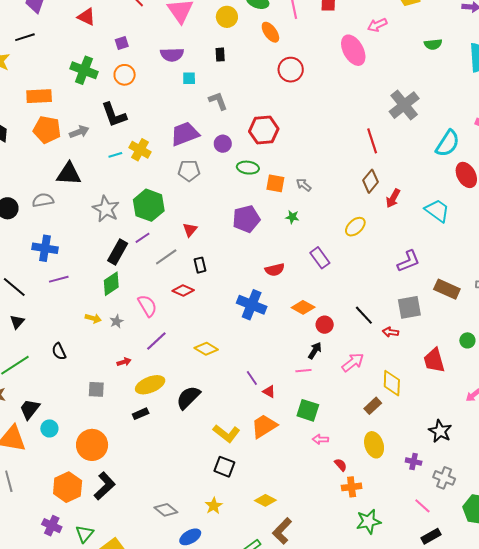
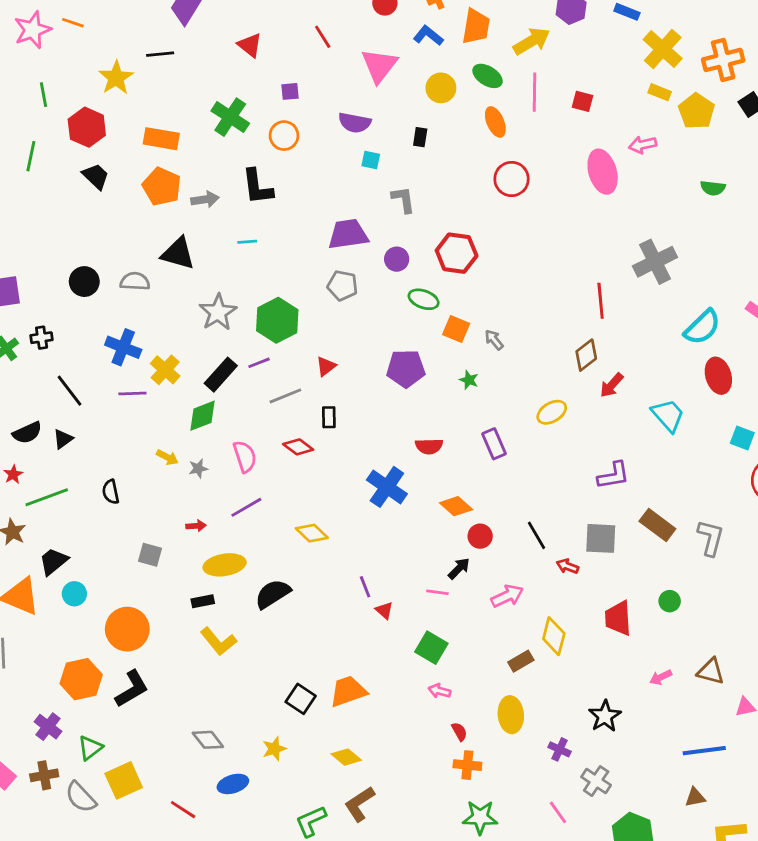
yellow cross: (140, 150) -> (165, 370), moved
orange trapezoid: (264, 426) -> (348, 691), moved
yellow L-shape: (227, 433) -> (218, 641), moved

